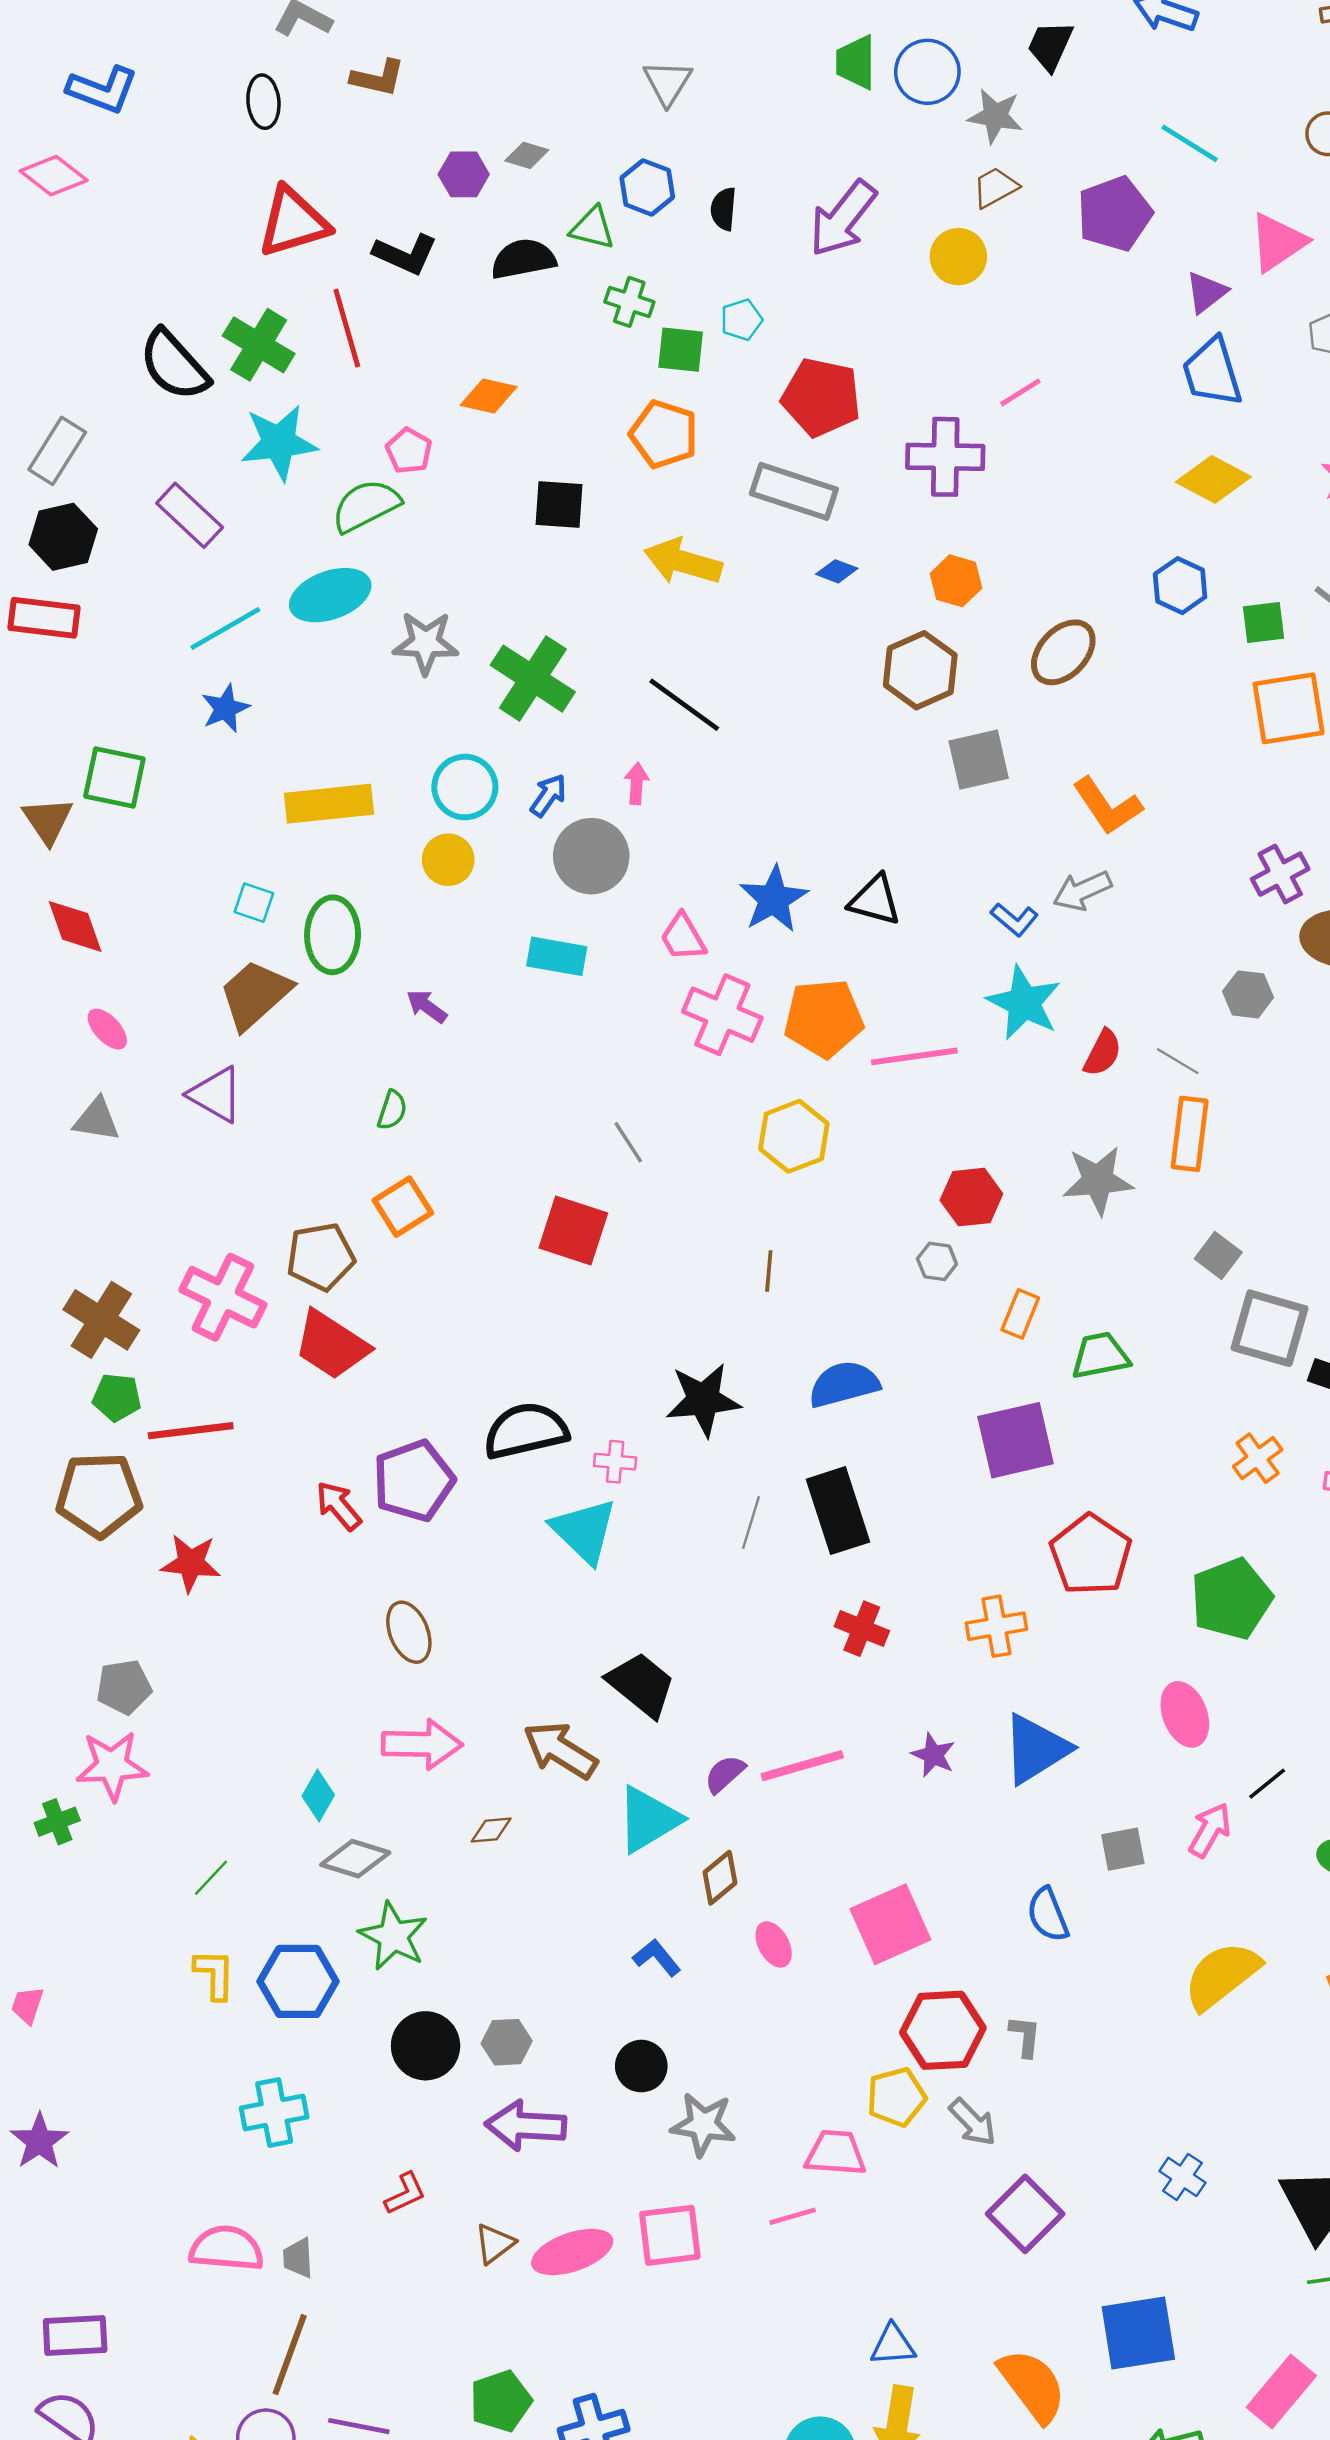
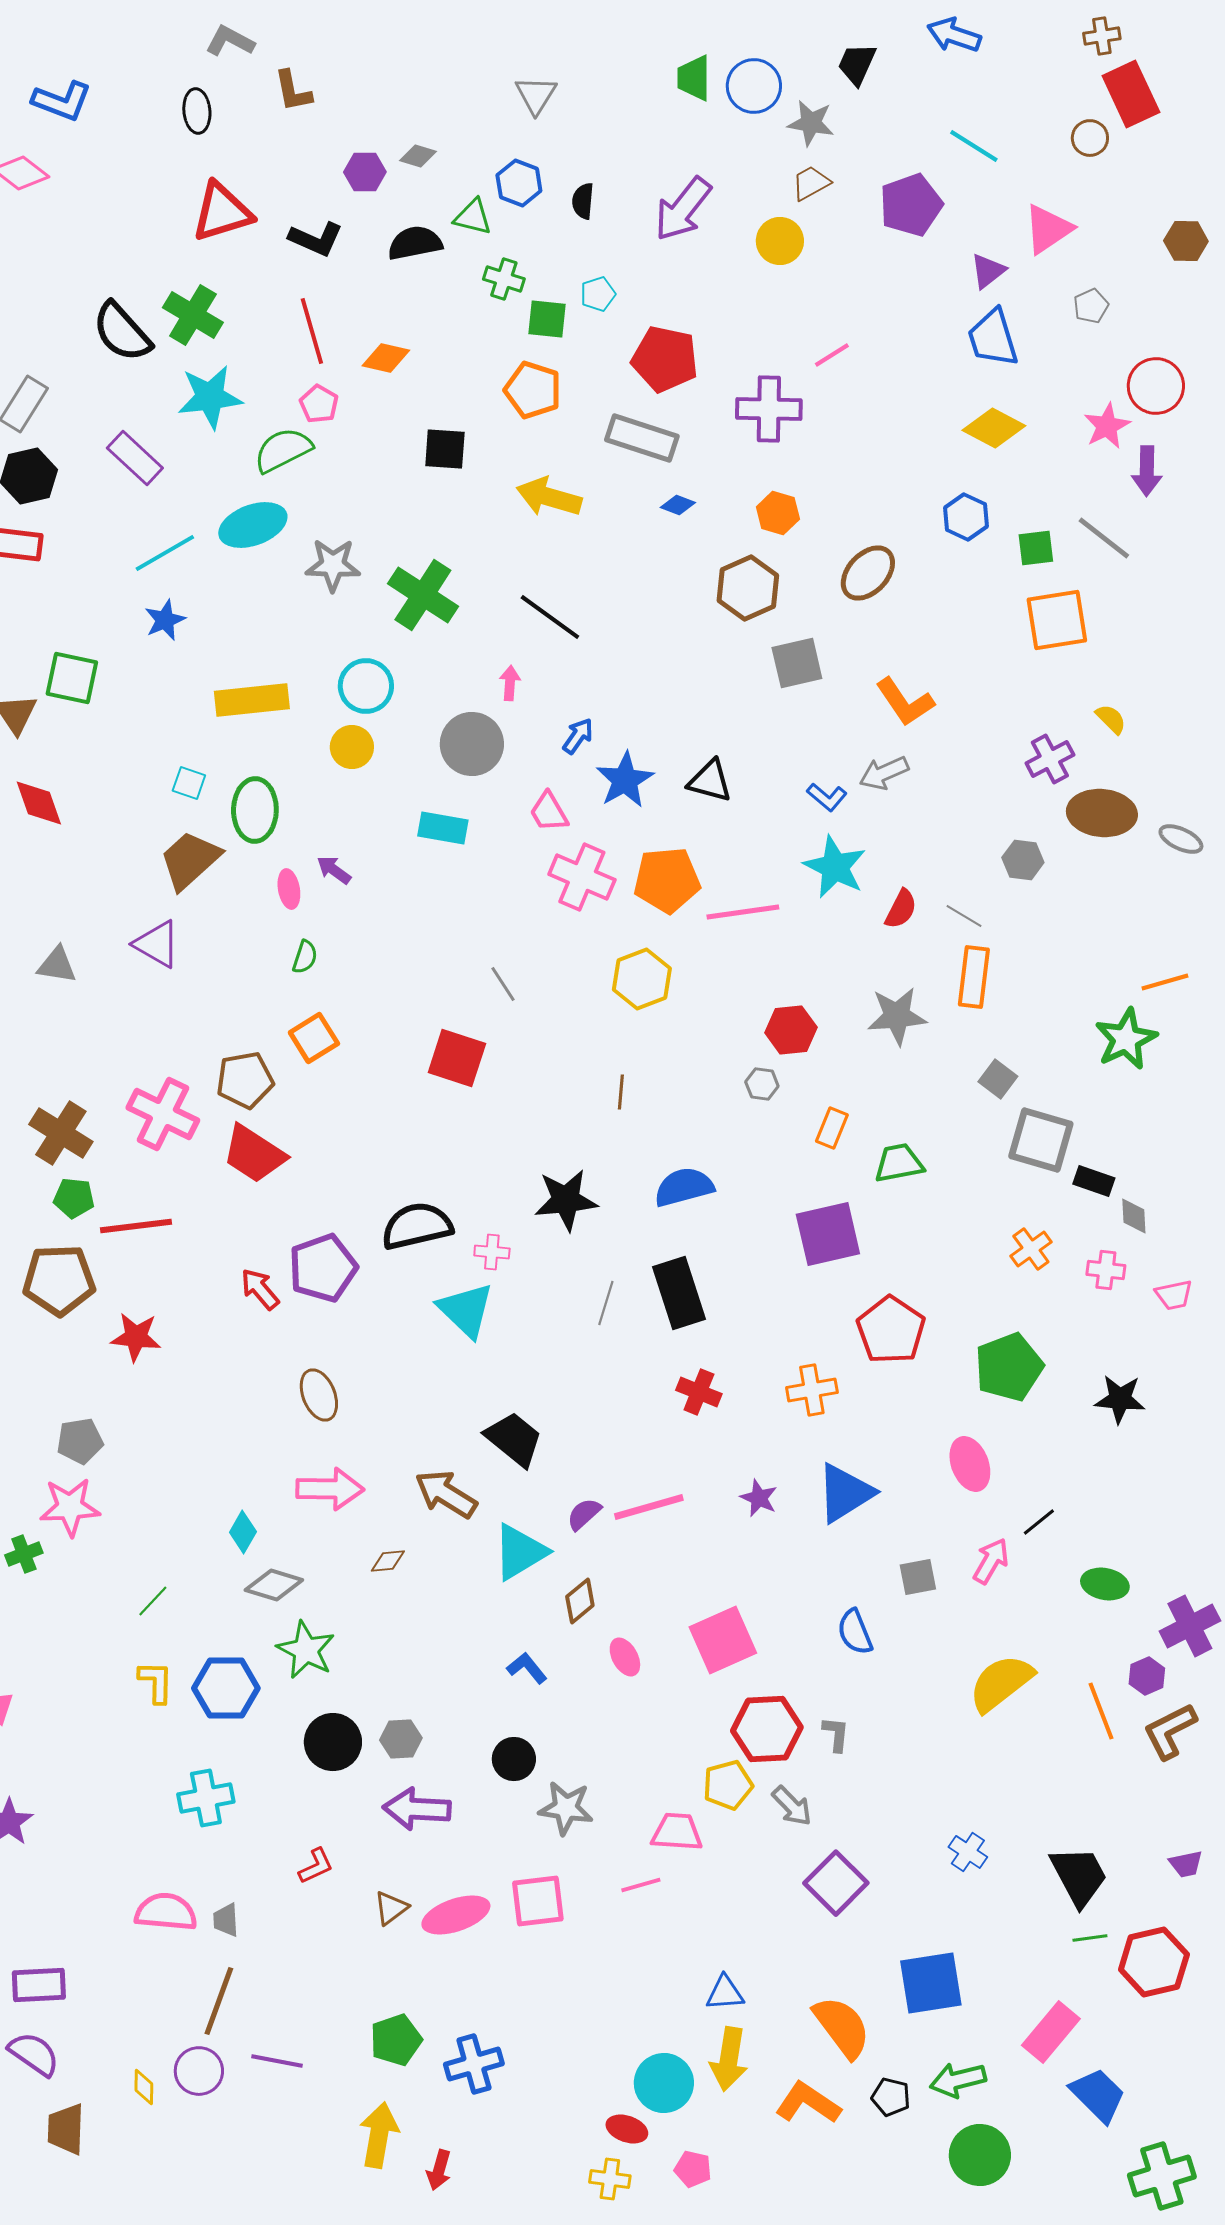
brown L-shape: (378, 78) -> (293, 91), turned 66
red line: (347, 328) -> (312, 331), moved
blue arrow: (548, 795) -> (578, 736), moved
pink ellipse: (107, 1029) -> (289, 889), moved, turned 33

